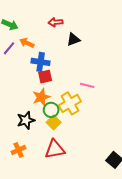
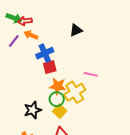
red arrow: (55, 22) -> (25, 21), moved
blue cross: (41, 62) -> (45, 53), turned -30
orange star: (41, 97) -> (58, 86), moved, turned 30

